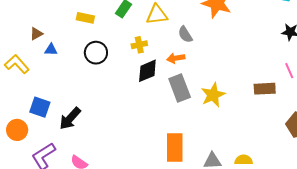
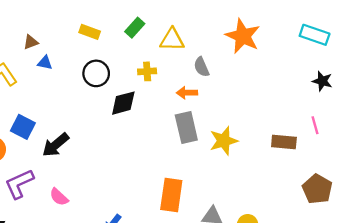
black diamond: (147, 71) -> (123, 103), moved

